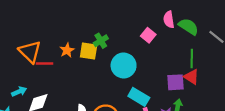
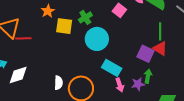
green cross: (101, 41) -> (85, 17), moved
orange star: (67, 50) -> (48, 11), moved
purple square: (176, 82) -> (145, 54), turned 30

